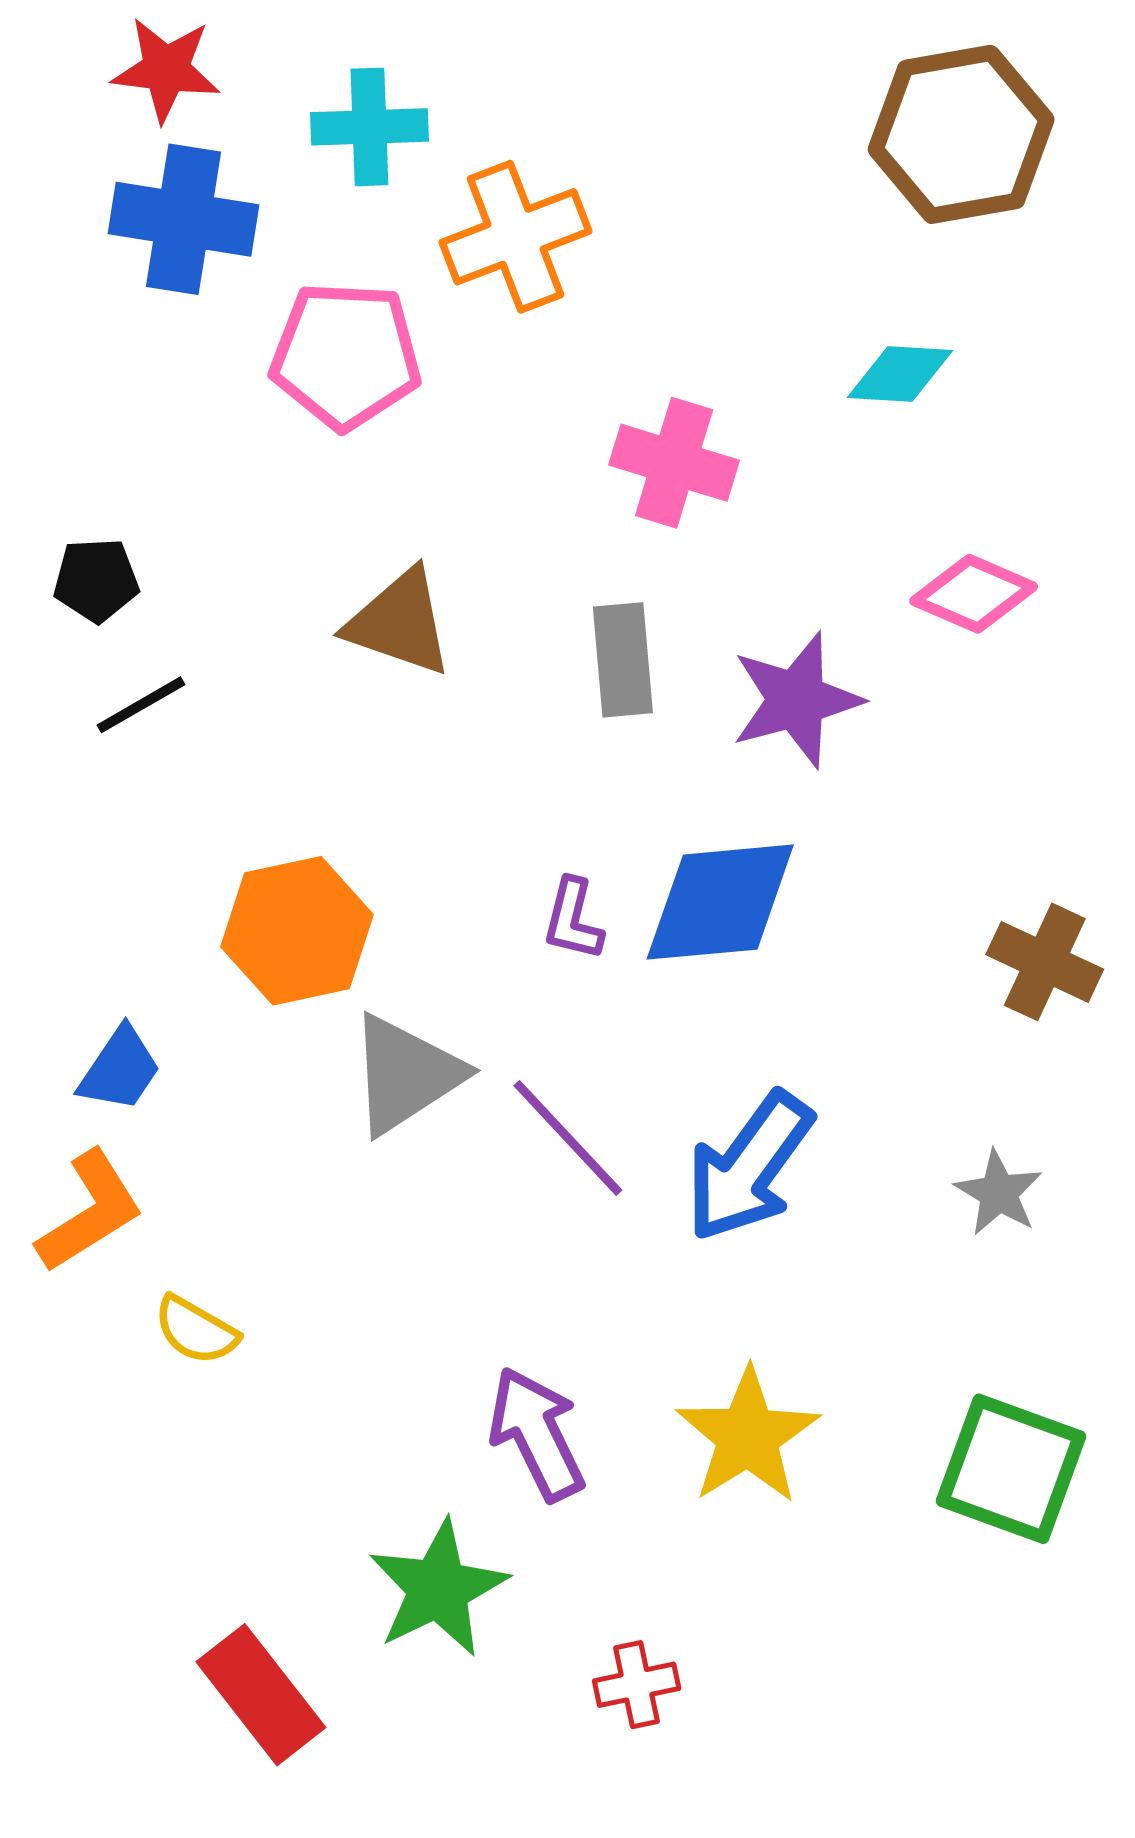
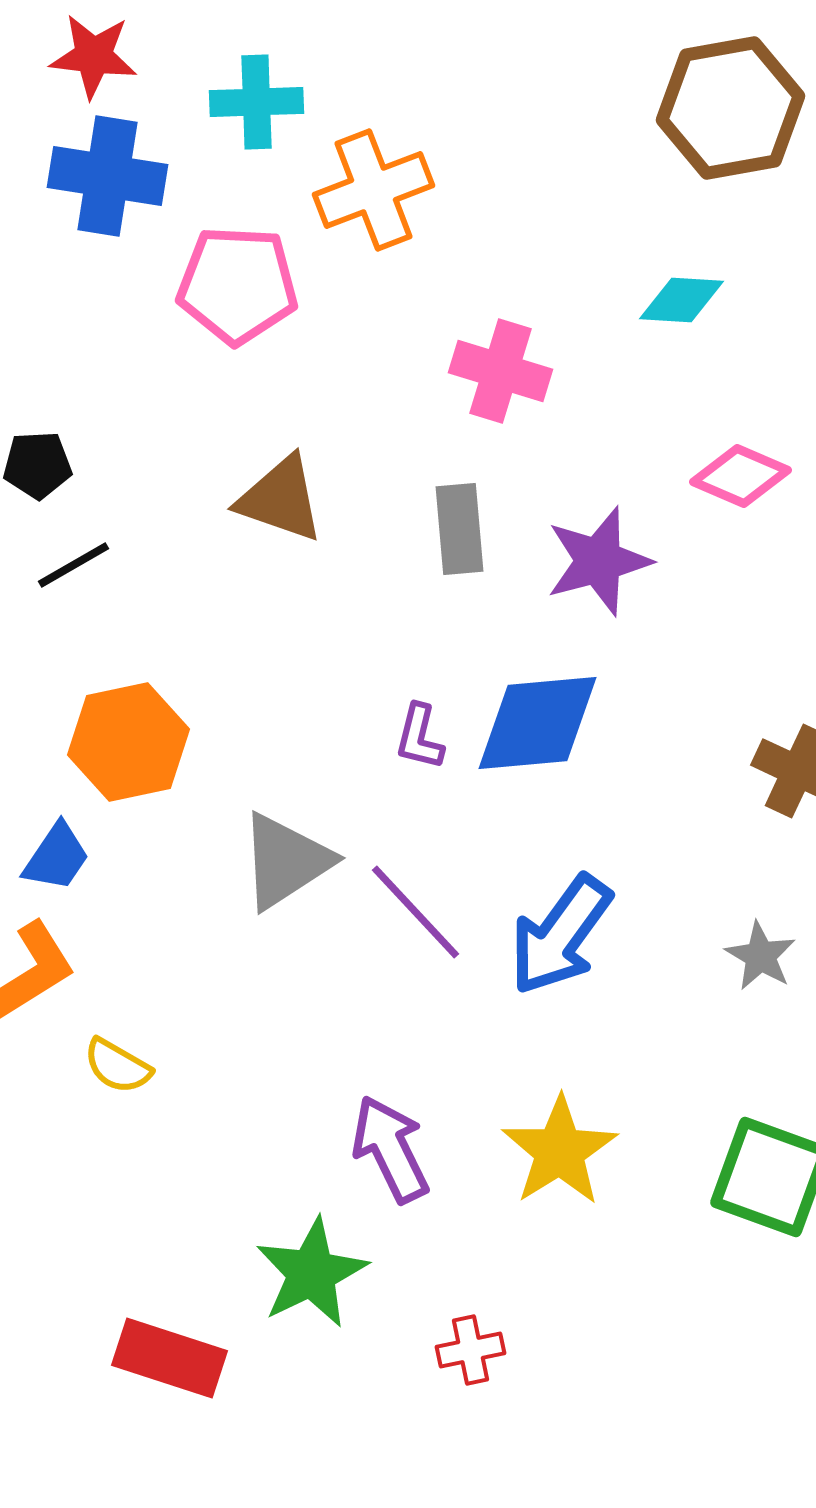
orange hexagon: (297, 931) -> (128, 742), moved
red rectangle: (261, 1695) -> (170, 1358), turned -34

